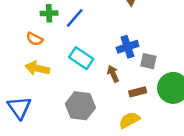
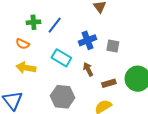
blue cross: (127, 47) -> (88, 40), moved
gray square: (148, 61) -> (113, 46), moved

